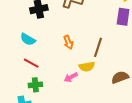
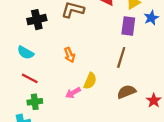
brown line: (98, 47) -> (121, 57), moved
yellow semicircle: (87, 67) -> (90, 81), turned -56

